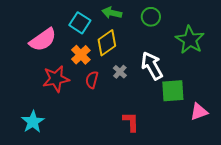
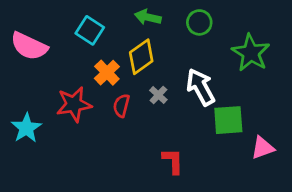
cyan square: (80, 23) -> (90, 30), moved
pink semicircle: (43, 40) -> (29, 46), moved, turned 60
cyan star: (33, 122) -> (26, 128), moved

